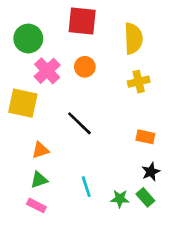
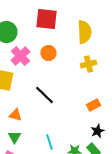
orange rectangle: (145, 137) -> (93, 105), turned -40
orange triangle: (40, 150) -> (15, 115), turned 32
green triangle: (39, 180) -> (14, 137), turned -40

